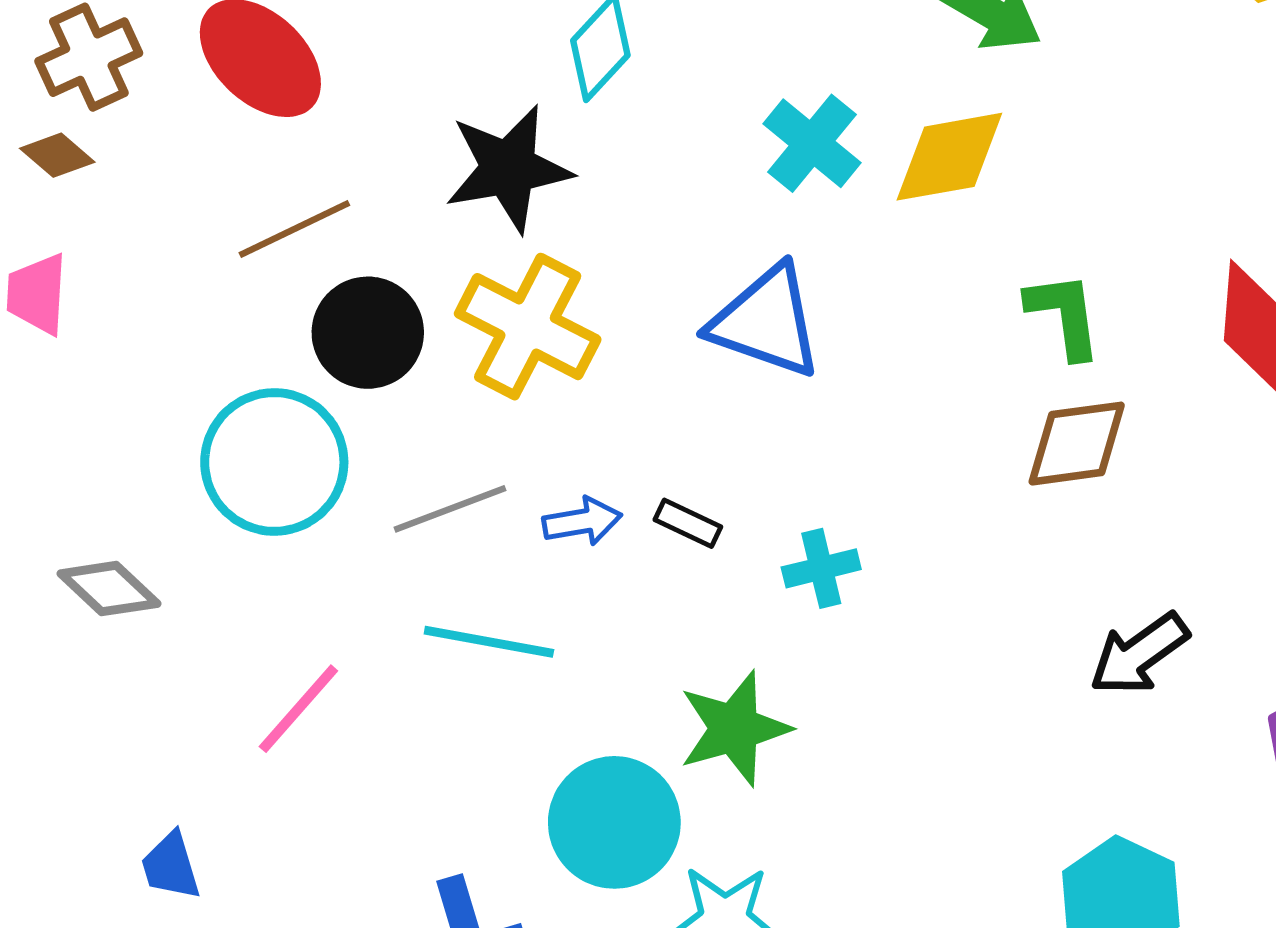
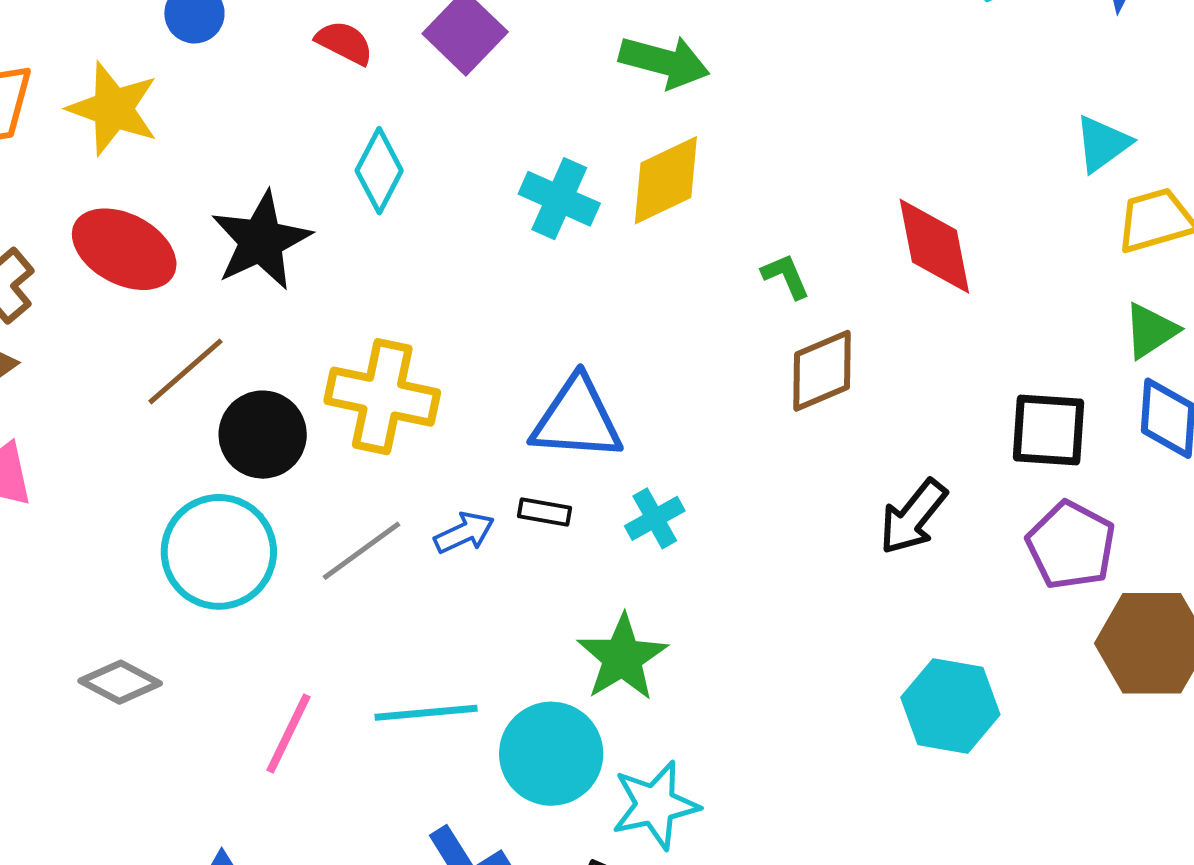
black star: (508, 168) -> (261, 241), moved
green L-shape: (1064, 315) -> (786, 276), size x0.7
blue triangle: (766, 322) -> (577, 419), moved
cyan line: (489, 642) -> (426, 713), moved

